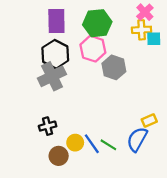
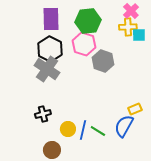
gray cross: (52, 76) -> (47, 69), turned -30
blue line: (92, 144) -> (83, 130), turned 48
brown circle: (59, 156) -> (52, 150), moved

